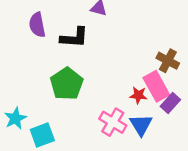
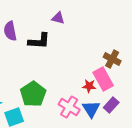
green pentagon: (67, 84) -> (33, 94), moved
purple rectangle: (170, 103) -> (111, 105), moved

